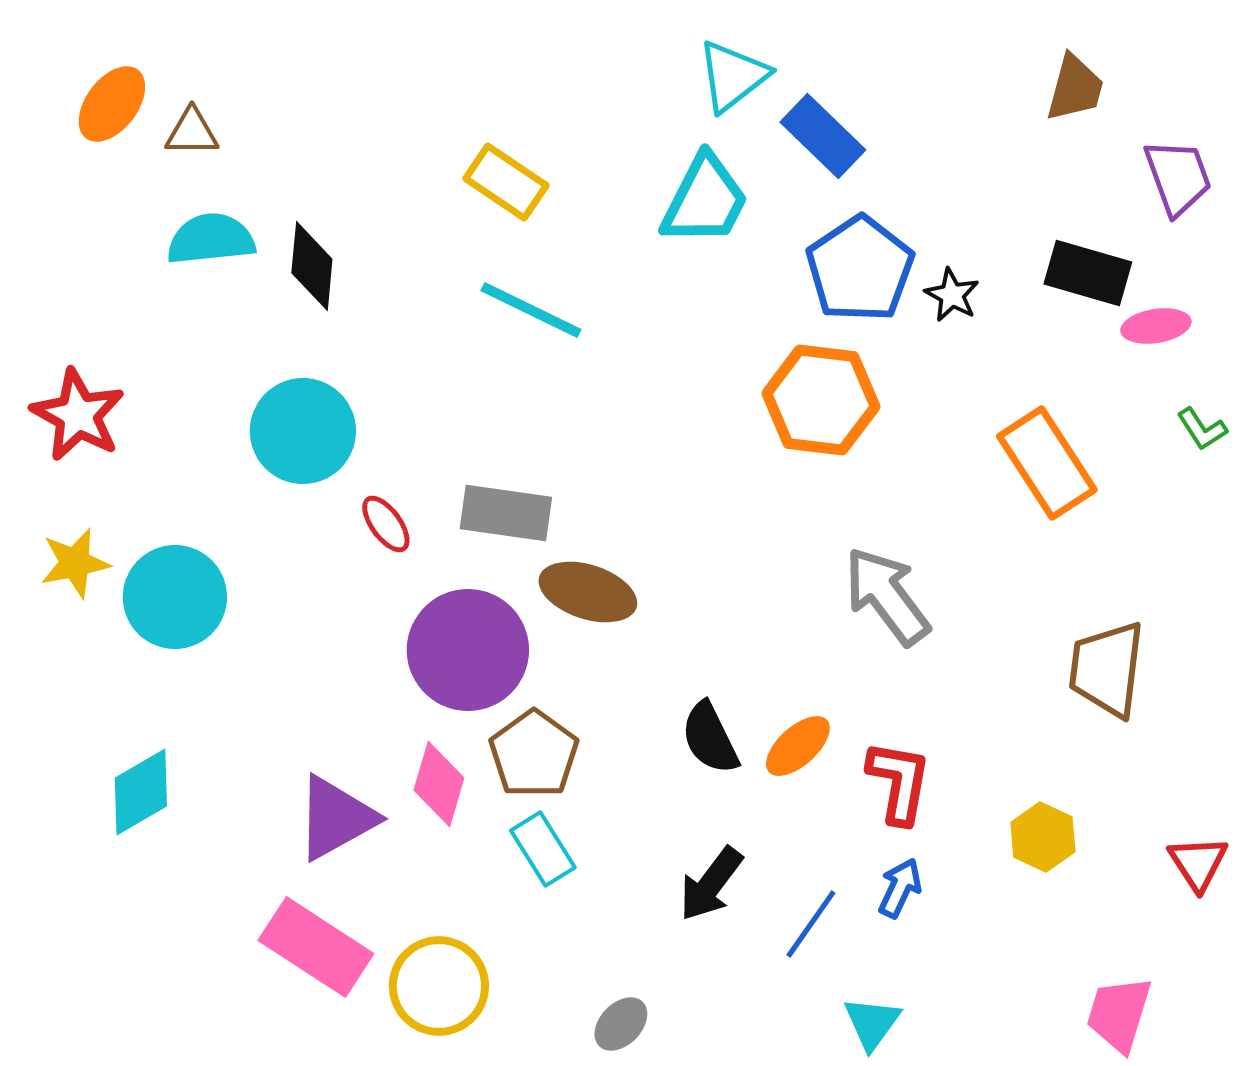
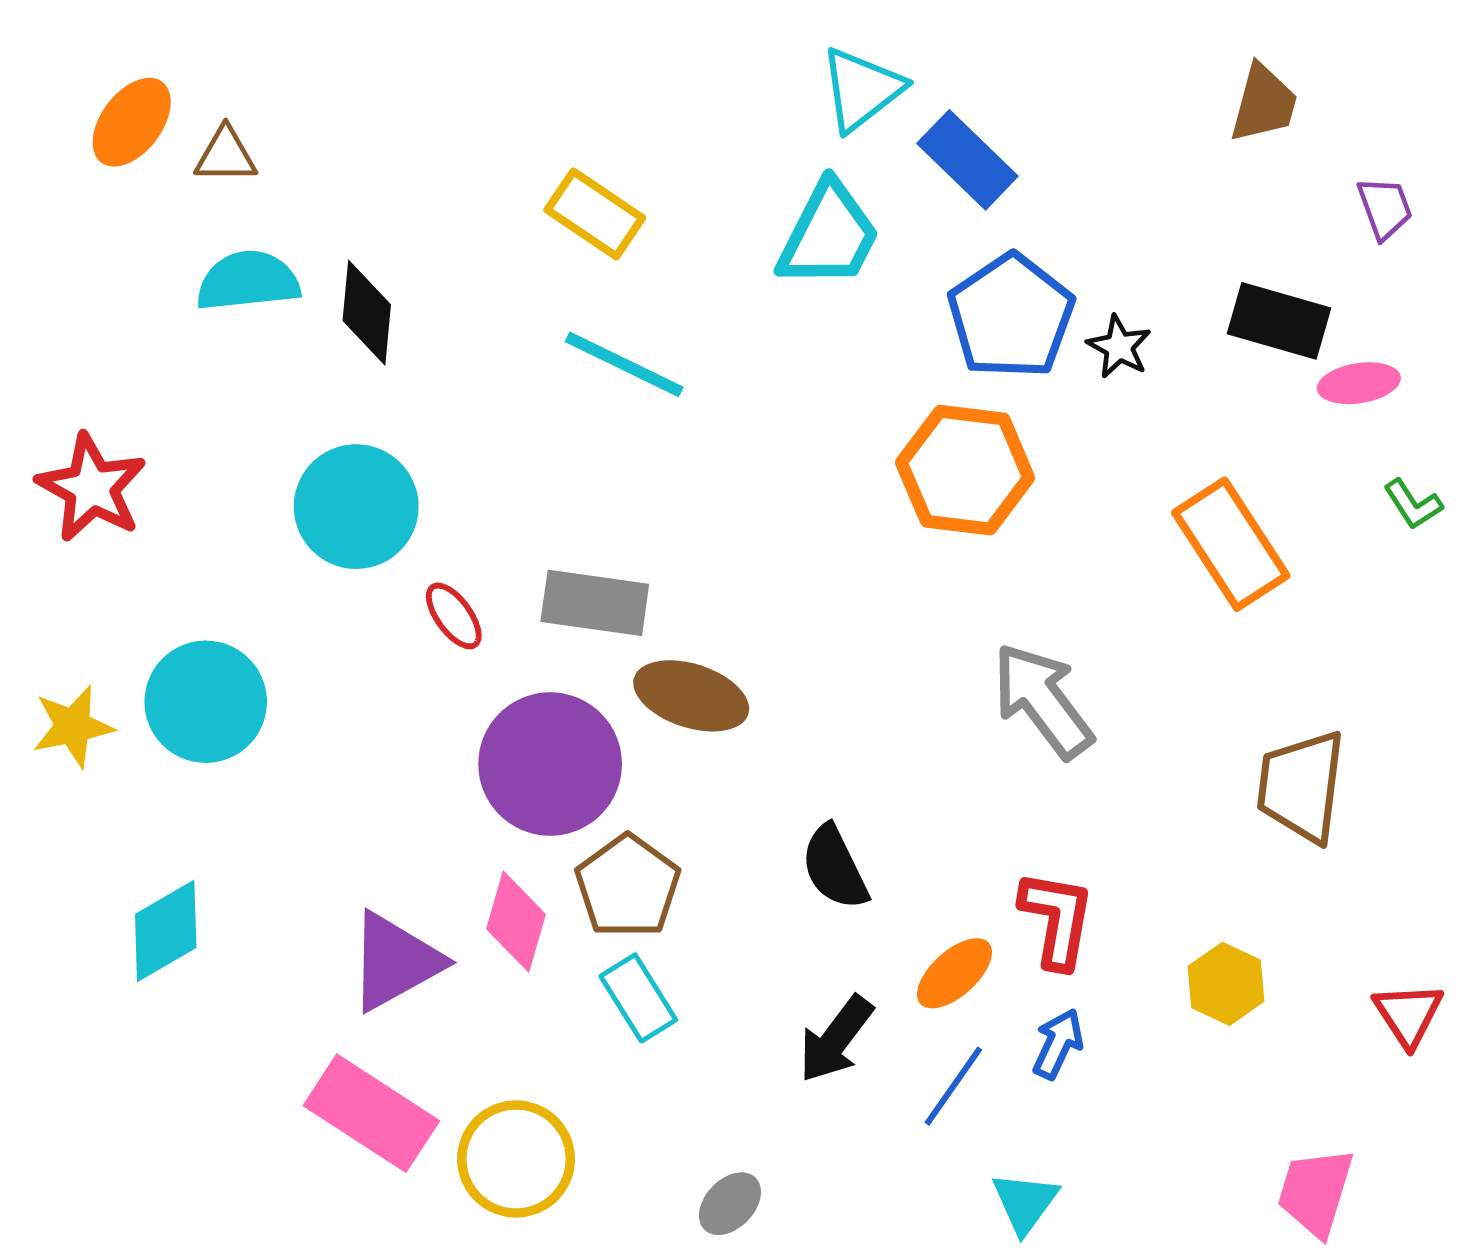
purple trapezoid: (1178, 177) -> (1385, 208), size x0.7
yellow star: (75, 563) -> (73, 726), moved
orange ellipse: (798, 746) -> (955, 973), moved

